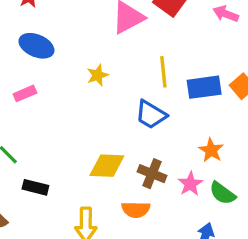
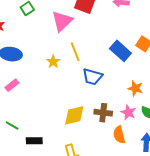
yellow line: (163, 72) -> (75, 52), moved
blue rectangle: (204, 87) -> (120, 51), turned 65
orange semicircle: (136, 210) -> (119, 135), moved, turned 90

